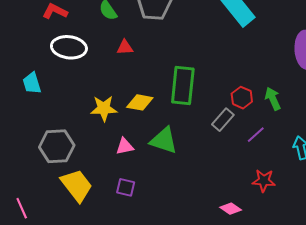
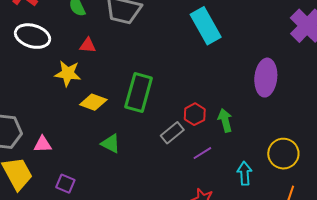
yellow star: (104, 108) -> (68, 73), moved
green triangle: (164, 140) -> (111, 144), size x0.7
pink triangle: (125, 146) -> (43, 144), moved

